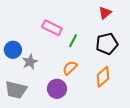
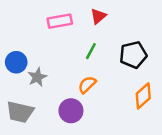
red triangle: (105, 13) -> (98, 16), moved
pink rectangle: (52, 28) -> (60, 21), moved, turned -36
orange diamond: (103, 77) -> (143, 96), moved

